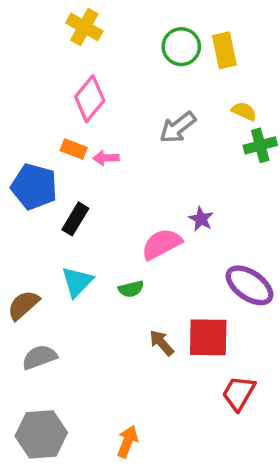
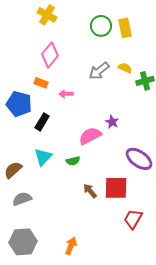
yellow semicircle: (244, 111) -> (125, 68), moved
pink arrow: (106, 158) -> (66, 94), moved

